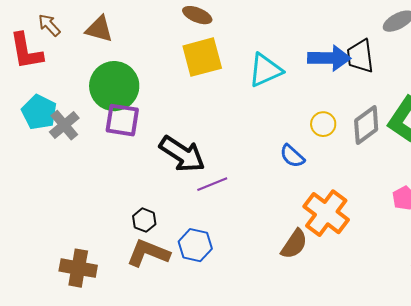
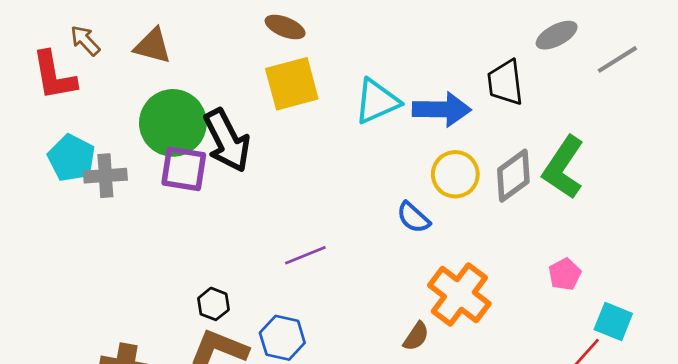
blue arrow: (329, 58) -> (442, 109), moved
yellow circle: (323, 124) -> (455, 174), size x1.4
gray cross: (64, 125) -> (105, 176), turned 36
black arrow: (182, 154) -> (227, 140), moved, turned 30
brown semicircle: (294, 244) -> (416, 336), size x0.7

